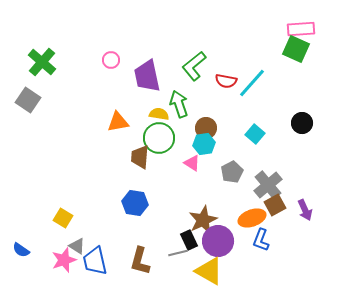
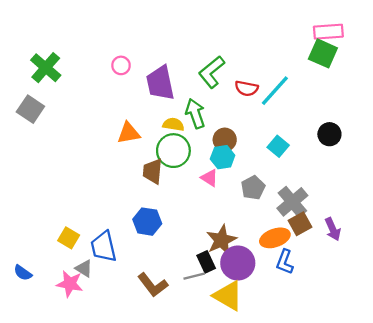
pink star: (64, 260) -> (70, 284), turned 30
blue trapezoid: (95, 261) -> (104, 247), moved
brown L-shape: (140, 261) -> (153, 285), turned -52

